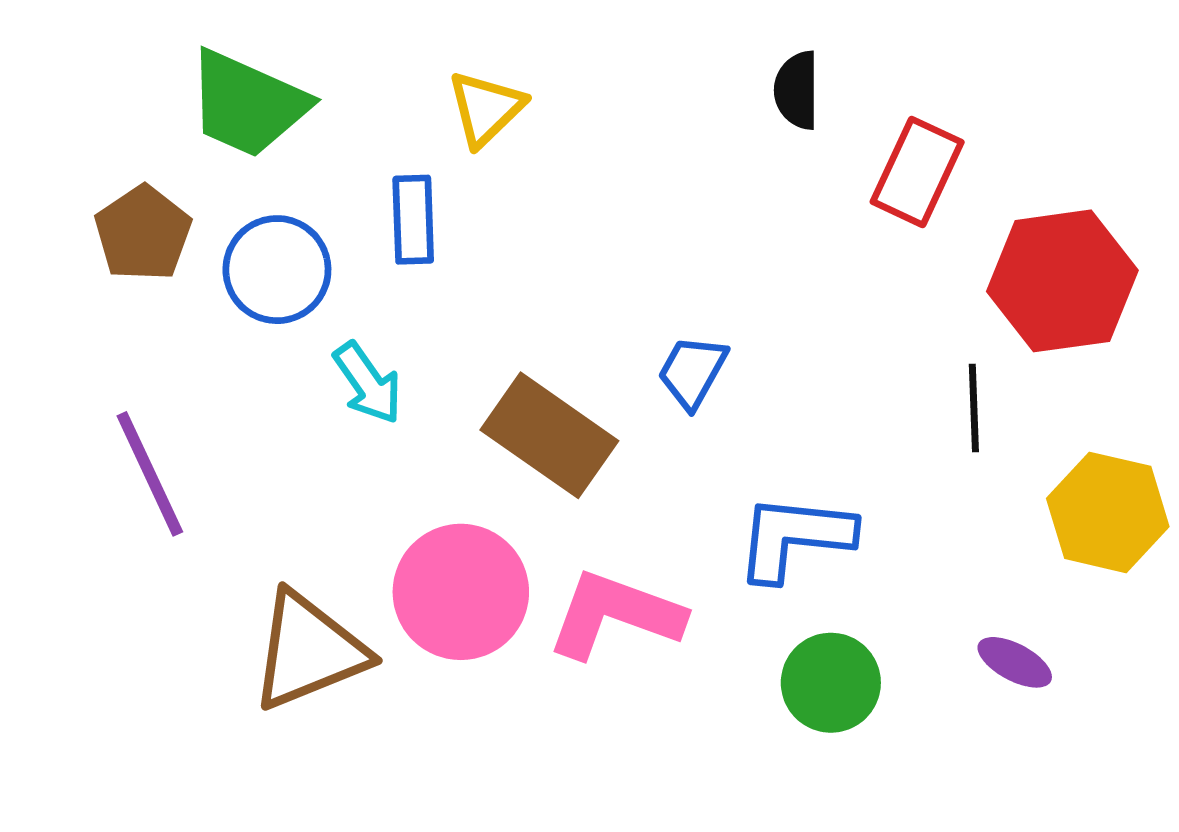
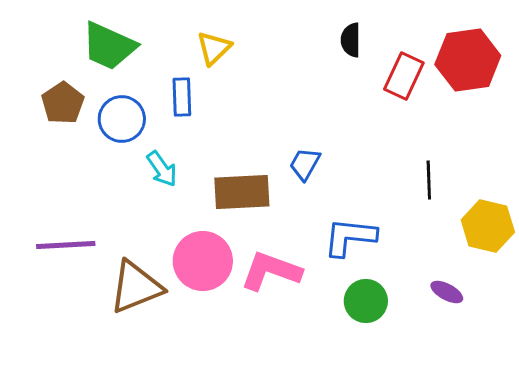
red hexagon: (1062, 281) -> (468, 60), moved
brown rectangle: (549, 435) -> (242, 192), turned -38
purple line: (150, 474) -> (66, 245), moved, turned -68

